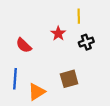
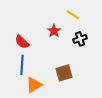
yellow line: (79, 16) -> (73, 15), turned -56
blue line: (15, 79) -> (22, 65), moved

